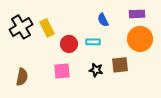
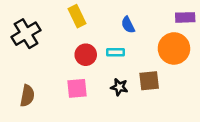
purple rectangle: (137, 14) -> (185, 17), moved
yellow rectangle: (47, 28) -> (77, 16), moved

